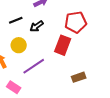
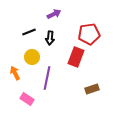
black arrow: (37, 26) -> (50, 38), turned -48
purple line: (34, 66) -> (47, 78), turned -45

